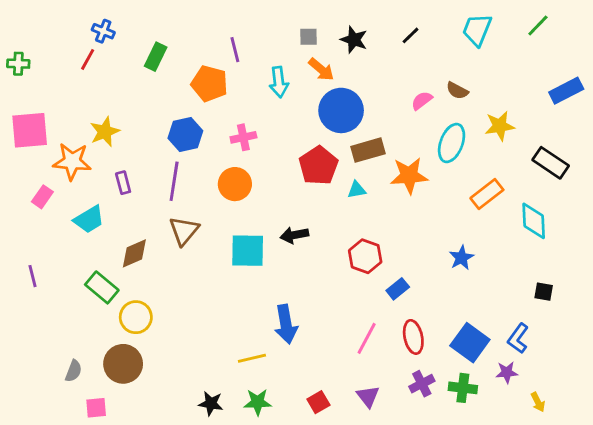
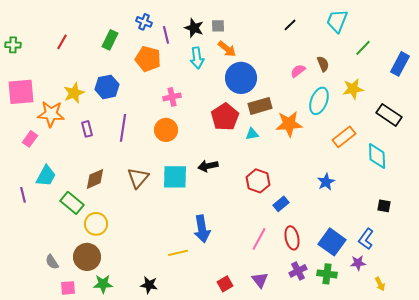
green line: (538, 25) -> (363, 48), moved
blue cross: (103, 31) -> (144, 22), moved
black star: (354, 40) -> (194, 28), moved
brown semicircle: (457, 91) -> (323, 64), turned -140
blue rectangle: (566, 91) -> (400, 64), turned -35
blue hexagon: (185, 135) -> (107, 87), moved
cyan trapezoid: (89, 219) -> (46, 176), moved, turned -30
brown triangle: (184, 231) -> (138, 178), moved
gray semicircle: (74, 371) -> (52, 262), turned 126
green star: (258, 402) -> (103, 284), moved

